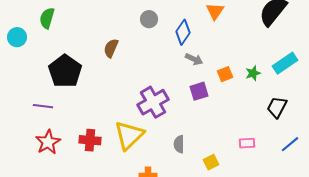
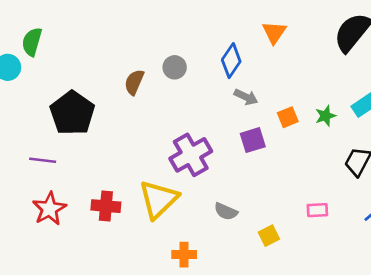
green semicircle: (47, 18) -> (32, 42), moved
gray circle: (149, 19) -> (175, 67), moved
gray semicircle: (179, 144) -> (226, 211), turned -66

